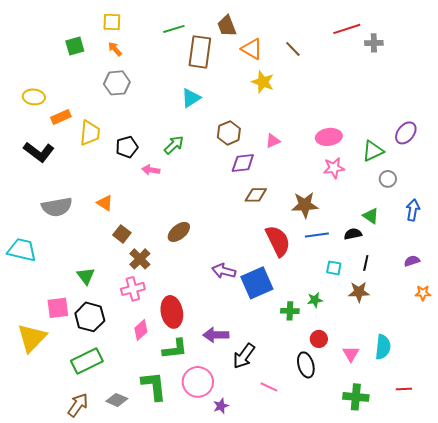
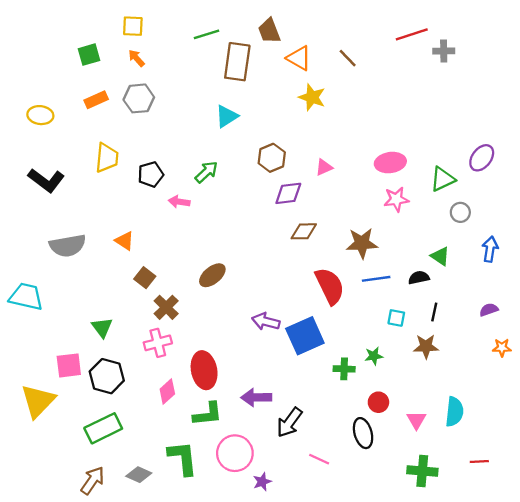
orange rectangle: (61, 117) -> (96, 100), moved

